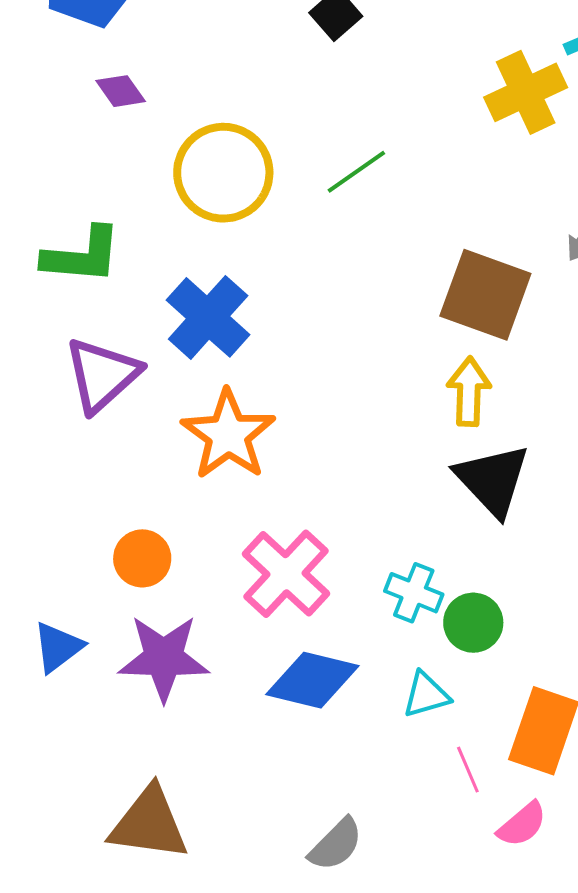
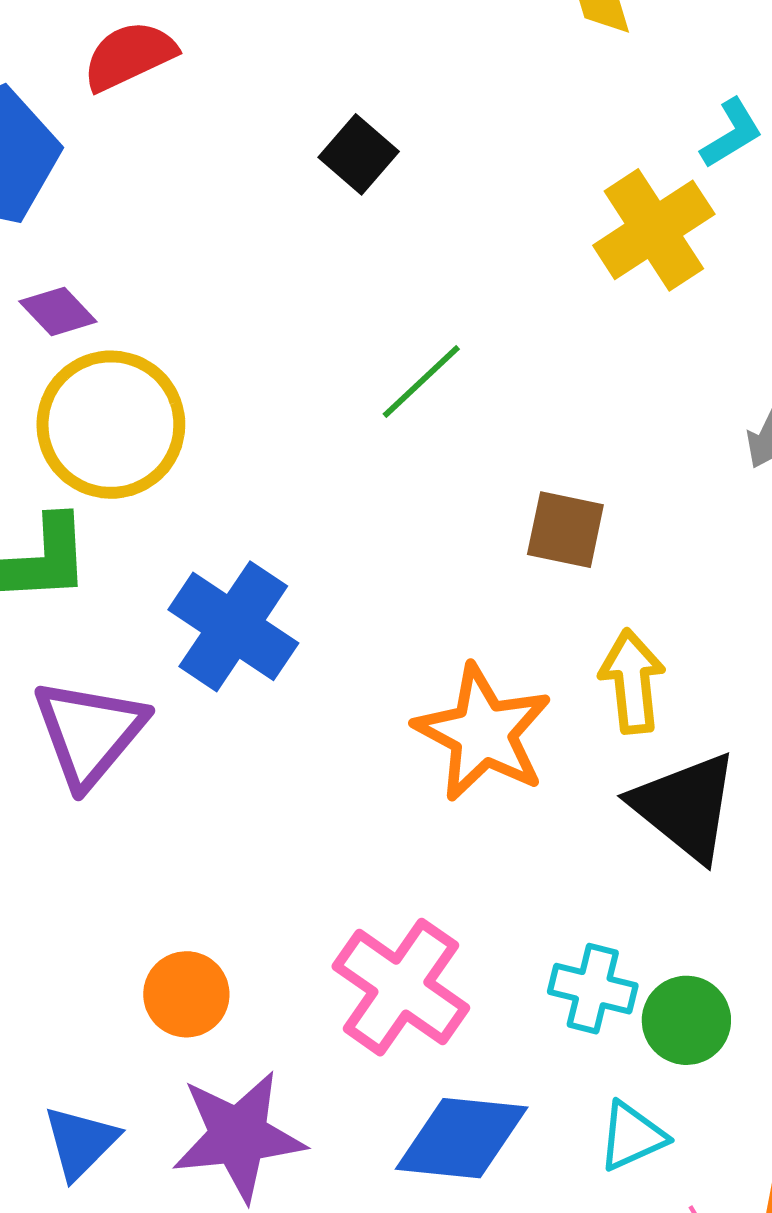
yellow circle: (223, 173) -> (111, 425), moved
brown square: (485, 295) -> (565, 530), moved, size x0.6
orange star: (228, 435) -> (483, 733), moved

